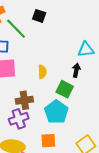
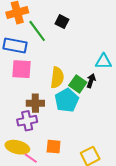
yellow semicircle: (42, 72) -> (57, 77), size x1.5
green square: (65, 89) -> (78, 84), moved
cyan pentagon: (56, 112) -> (67, 100), moved

